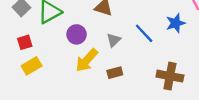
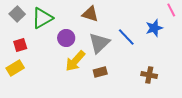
gray triangle: (114, 40) -> (99, 43), size x1.6
yellow rectangle: (32, 66) -> (15, 68), moved
brown cross: (170, 76) -> (149, 75), size x0.7

